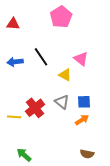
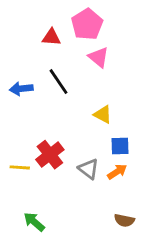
red triangle: (13, 24) -> (51, 37), moved
pink triangle: (81, 59) -> (99, 57), moved
yellow triangle: (65, 75) -> (103, 114), moved
gray triangle: (62, 102) -> (89, 169), moved

